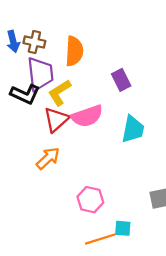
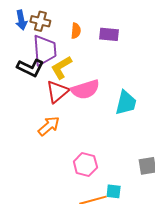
orange semicircle: (74, 51) -> (76, 31), size x0.6
purple rectangle: (121, 80) -> (109, 34), moved, turned -60

